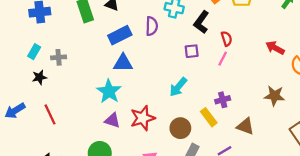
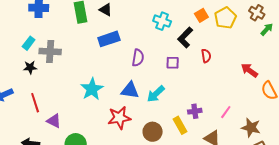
purple semicircle: (152, 26) -> (138, 58), moved
gray cross: (59, 57) -> (50, 52), size x1.5
pink line: (223, 59) -> (226, 112), moved
blue triangle: (123, 63) -> (130, 90), moved
brown star: (274, 96) -> (251, 128), moved
purple triangle: (112, 120) -> (54, 121), moved

